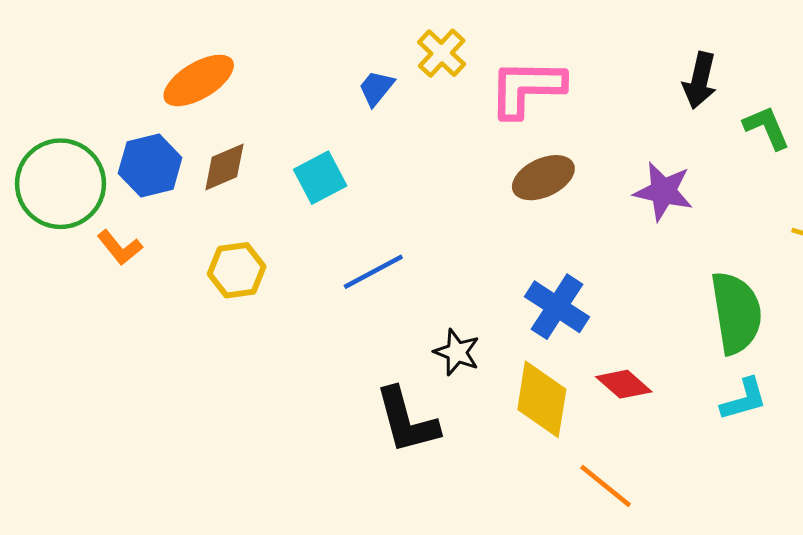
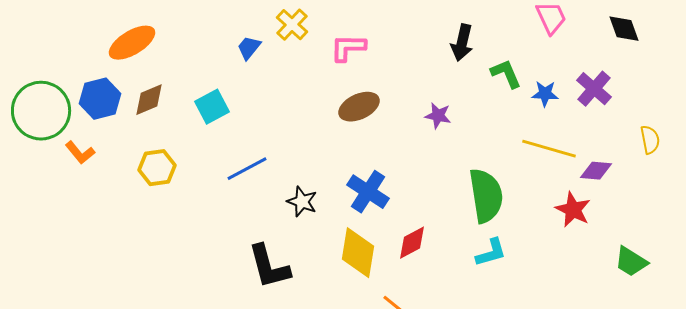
pink L-shape: (527, 88) -> (348, 48), size x0.7
purple star: (663, 191) -> (438, 116), size x0.7
black star: (457, 352) -> (302, 202), moved
red diamond: (624, 384) -> (412, 243), turned -69

